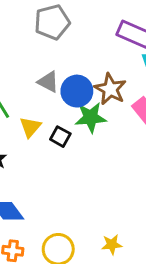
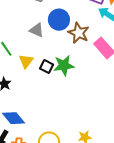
blue circle: (77, 91) -> (59, 20), moved
green star: (91, 117) -> (64, 65), moved

